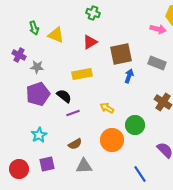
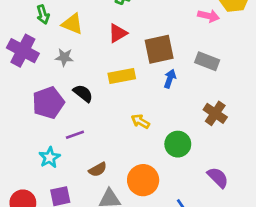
purple cross: (19, 55) -> (23, 51), size x1.6
gray star: (37, 67) -> (64, 57), moved
yellow rectangle: (82, 74) -> (122, 76), moved
black semicircle: (64, 96) -> (83, 93), moved
purple line: (73, 113) -> (75, 135), moved
orange circle: (112, 140) -> (143, 180), moved

